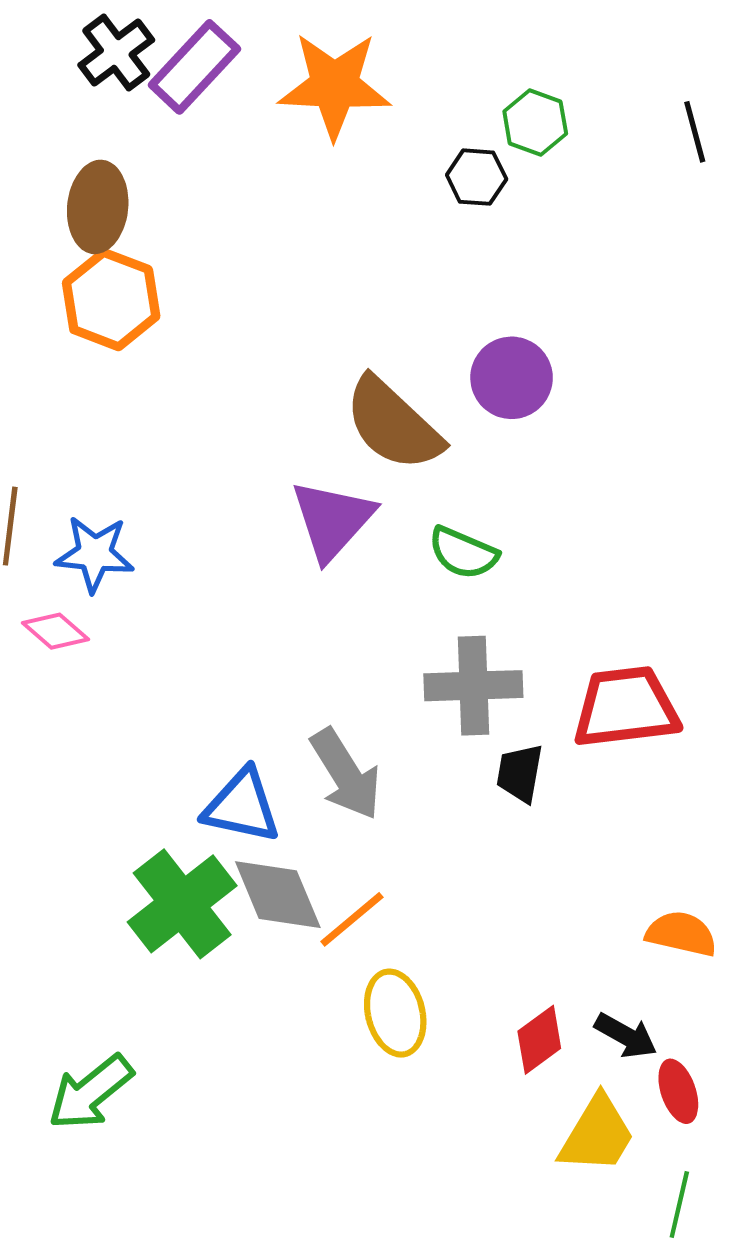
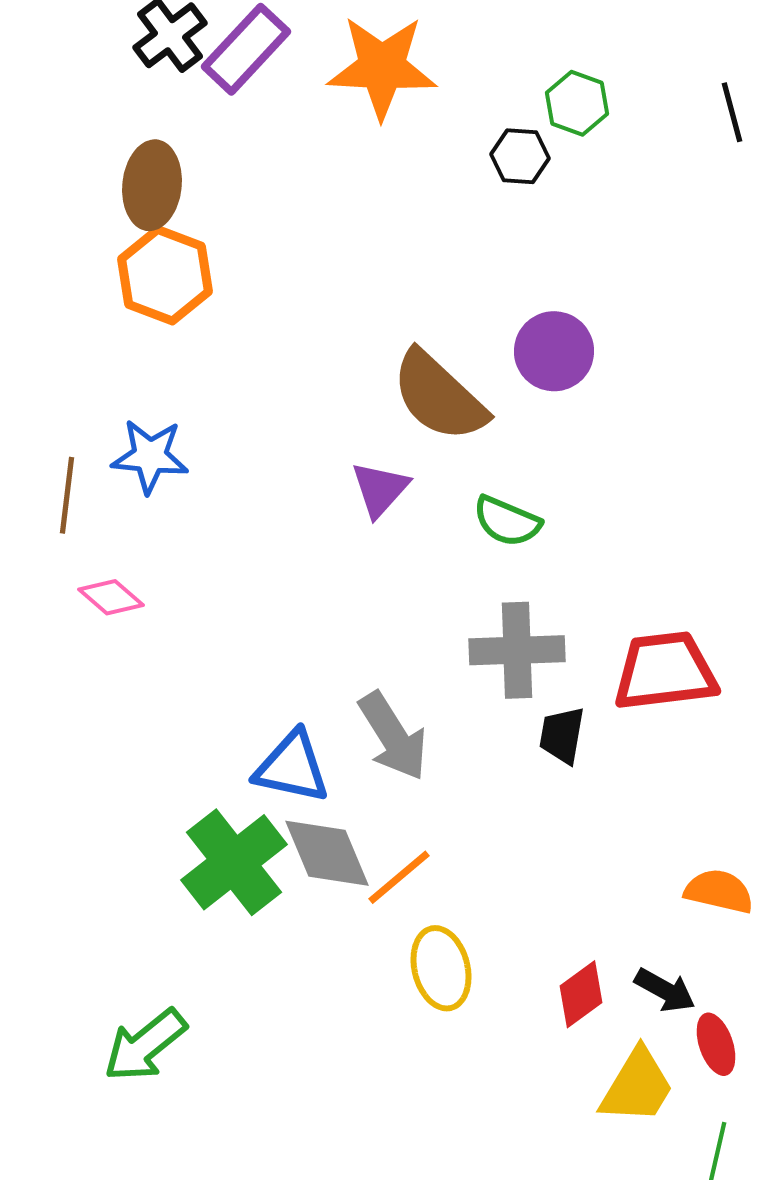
purple triangle: (332, 520) -> (380, 489), size x0.7
blue star: (95, 554) -> (150, 456), moved

